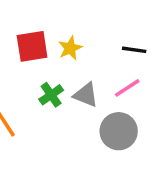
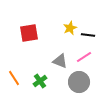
yellow star: (70, 48) -> (70, 28), moved
green cross: (51, 95) -> (40, 81), moved

